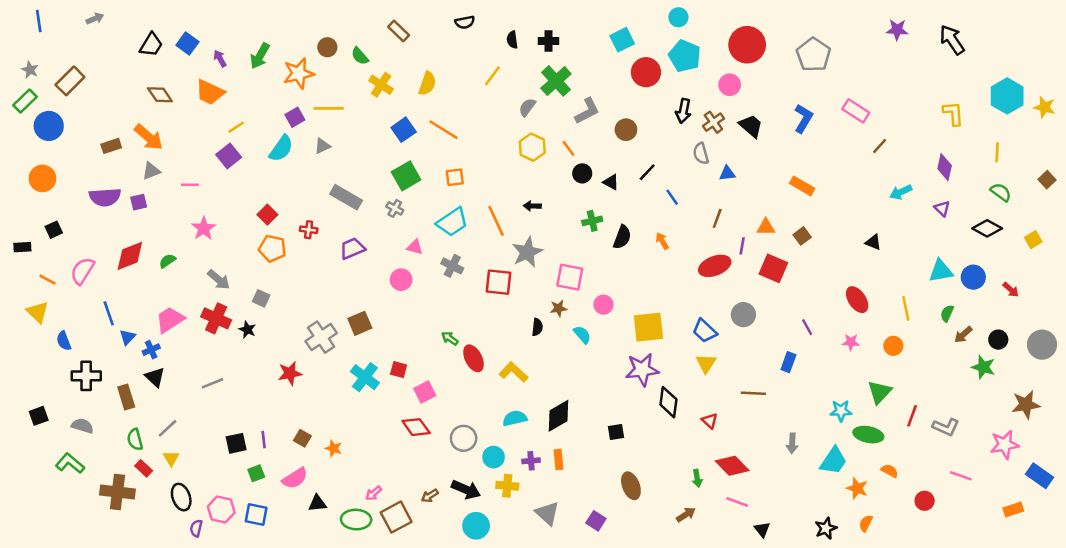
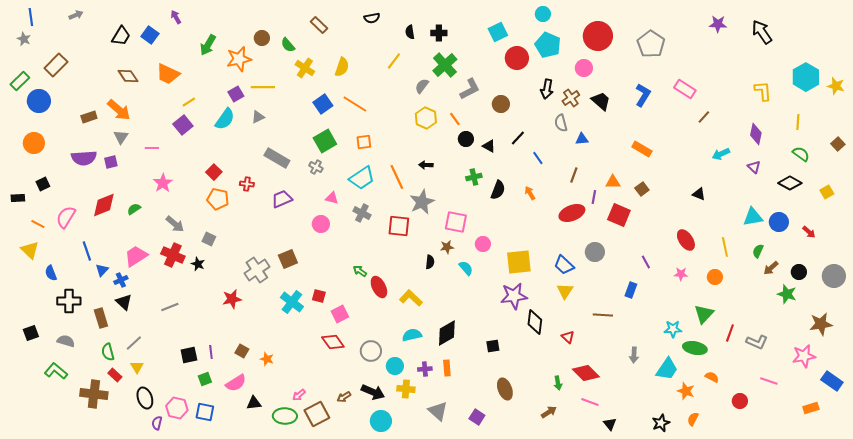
purple arrow: (220, 58) -> (176, 17), moved
gray star: (30, 70) -> (24, 39), moved
gray triangle: (151, 171) -> (121, 137), turned -35

